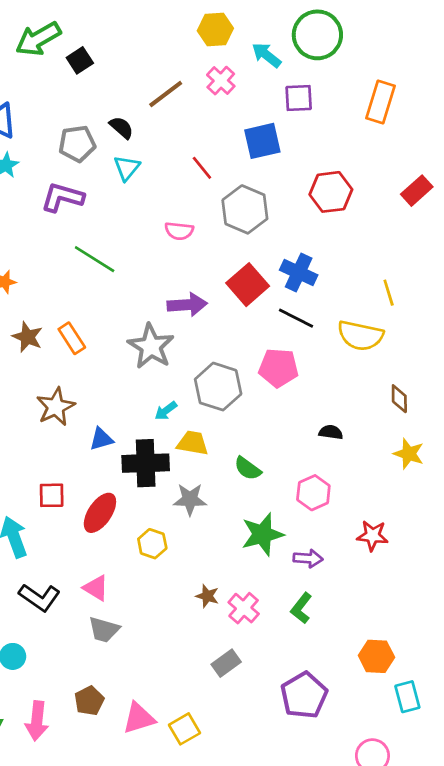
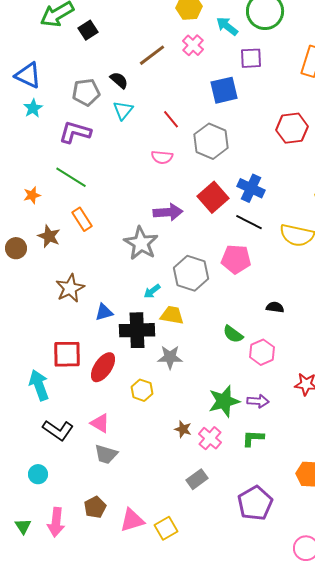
red line: (202, 168) -> (171, 119), moved
red hexagon: (331, 192) -> (292, 128), moved
green line: (95, 259) -> (71, 177), moved
orange rectangle: (72, 338) -> (82, 219), moved
green semicircle: (248, 468) -> (233, 334), moved
red square: (52, 495) -> (67, 354), size x1.4
green star: (262, 534) -> (224, 401), moved
green L-shape: (301, 608) -> (253, 438), turned 55

